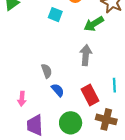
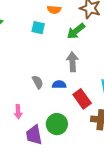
blue semicircle: (58, 90) -> (59, 85), moved, turned -40
green circle: (71, 123) -> (57, 124), moved

